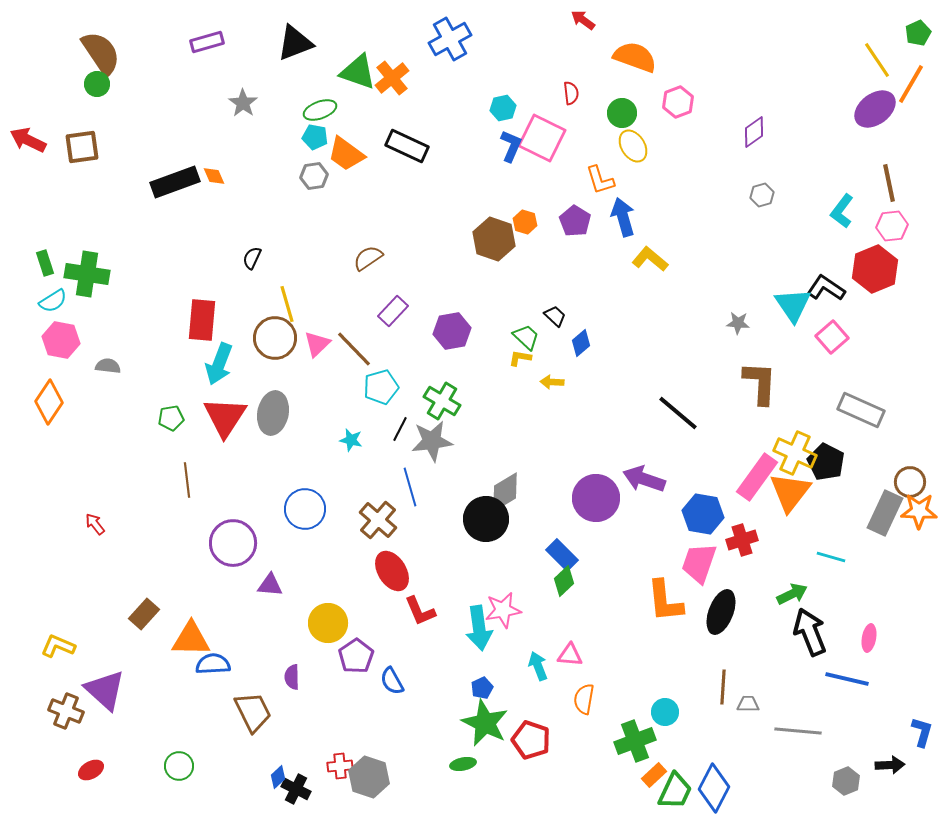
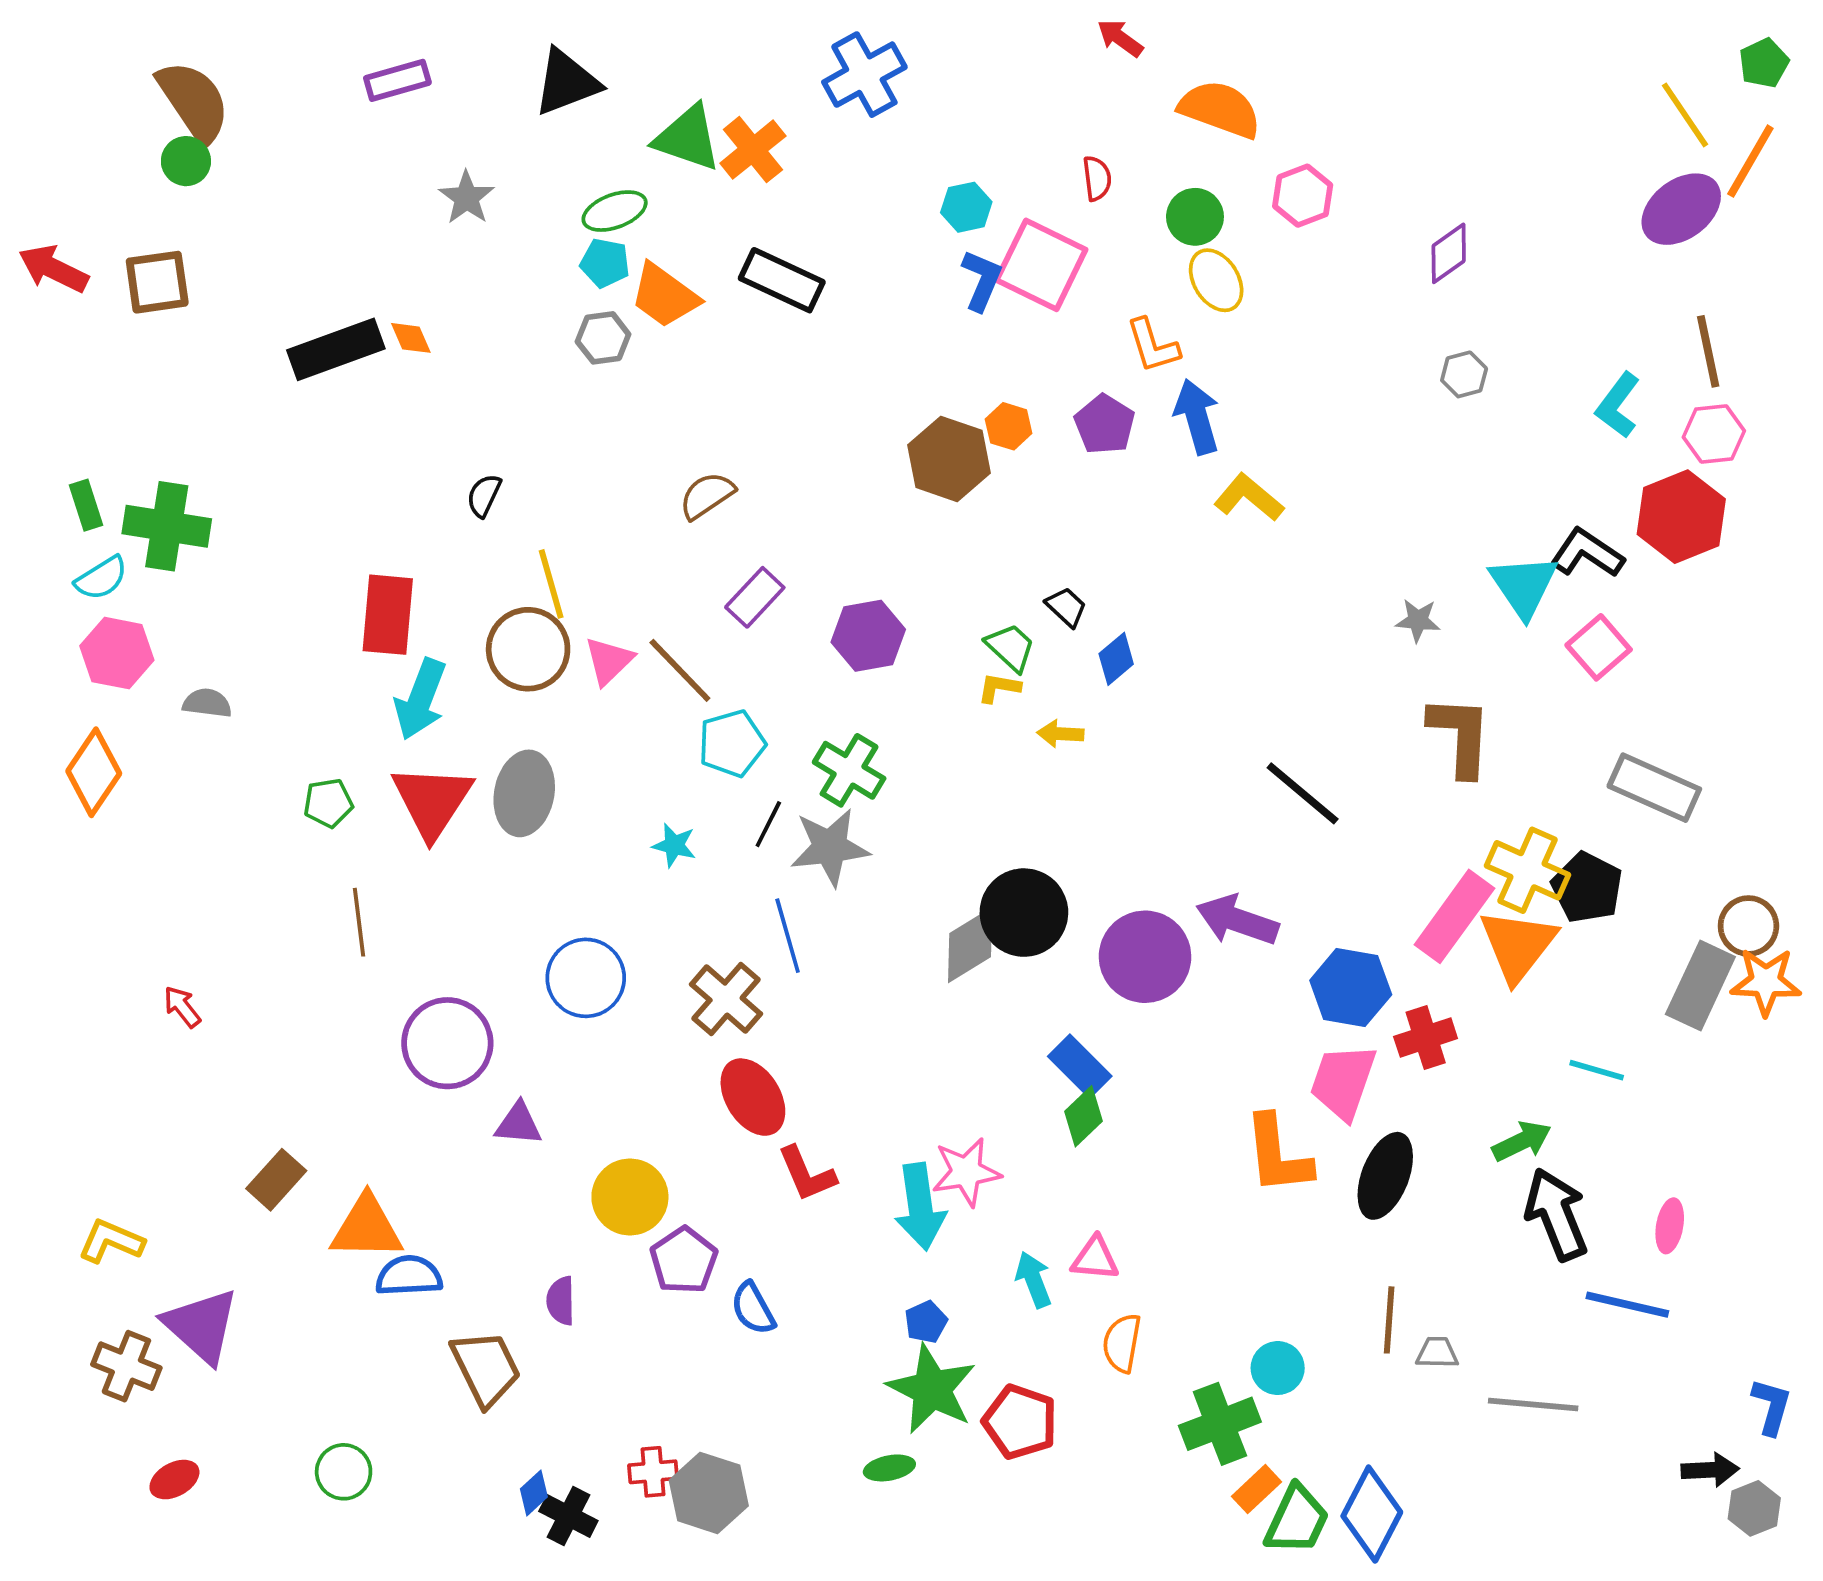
black circle: (486, 519) -> (1024, 913), moved
gray hexagon: (846, 781) -> (1754, 1508), moved

